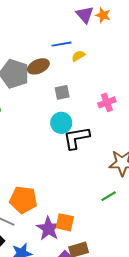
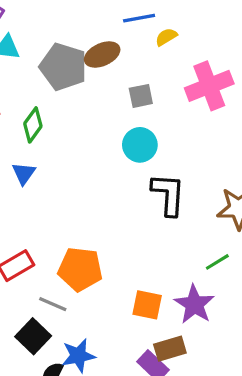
pink cross: (107, 102) -> (209, 86), moved, size x1.6
black L-shape: (76, 138) -> (168, 194), moved, turned 104
purple star: (48, 229) -> (194, 304), moved

